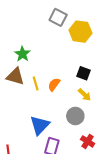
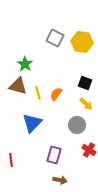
gray square: (58, 17) -> (55, 38), moved
blue triangle: (40, 125) -> (32, 123), moved

